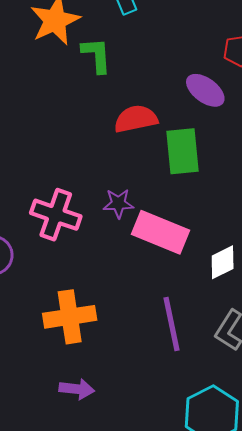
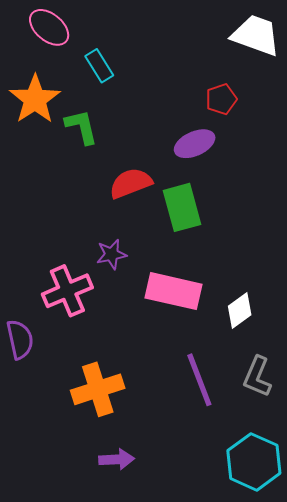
purple ellipse: (205, 90) -> (195, 144), turned -51
purple star: (118, 203) -> (111, 254), moved
pink cross: (56, 215) -> (67, 291), turned -33

